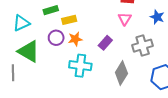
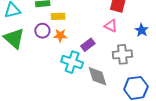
pink triangle: (125, 19) -> (111, 26), turned -48
cyan cross: (80, 66) -> (72, 62), moved
gray diamond: (121, 73) -> (97, 76), turned -60

